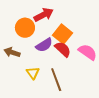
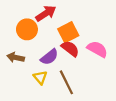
orange square: (63, 34) -> (68, 32), turned 30
purple semicircle: (44, 45) -> (49, 57), moved

